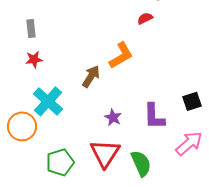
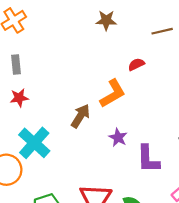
red semicircle: (145, 18) -> (136, 64), moved
purple star: (113, 117) -> (118, 137), moved

